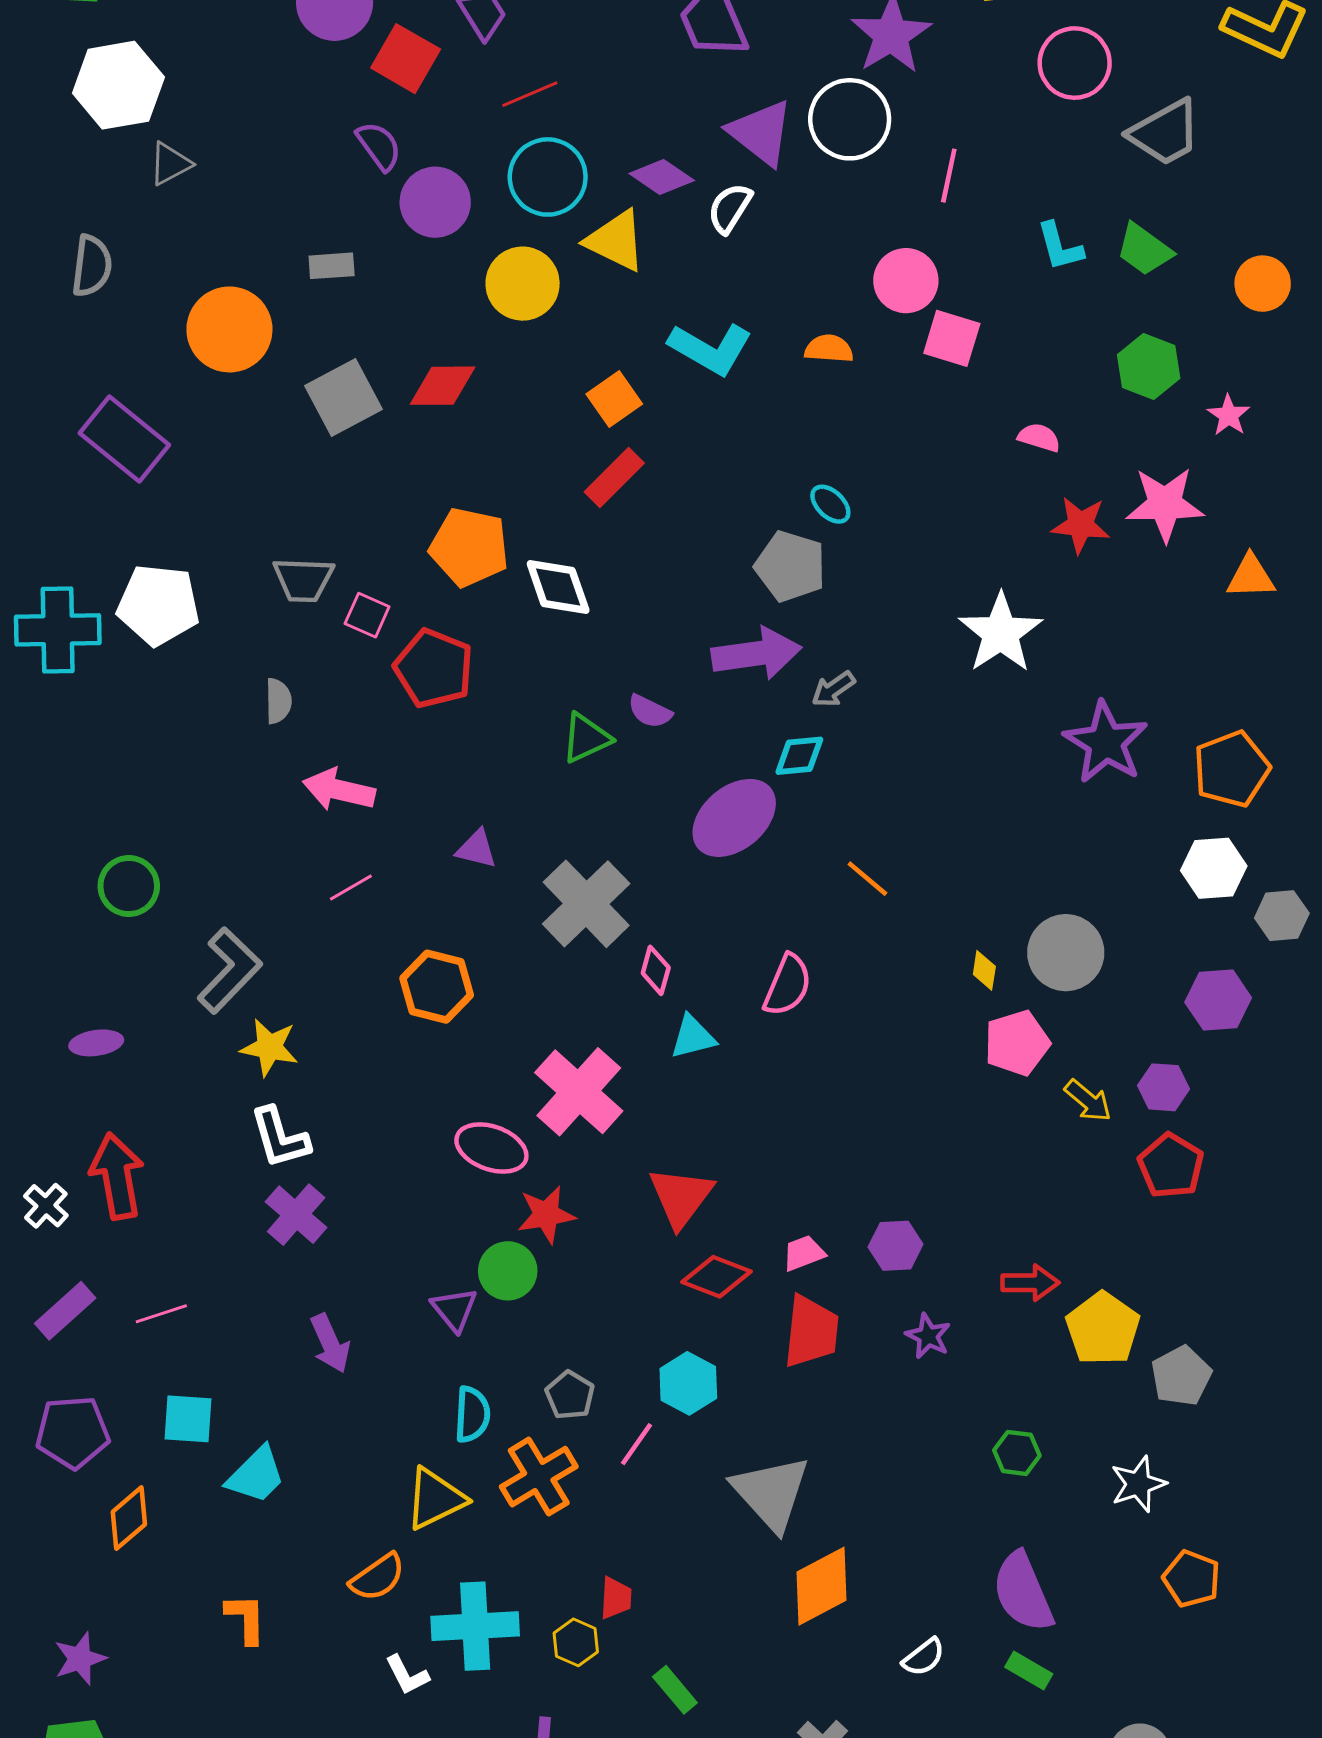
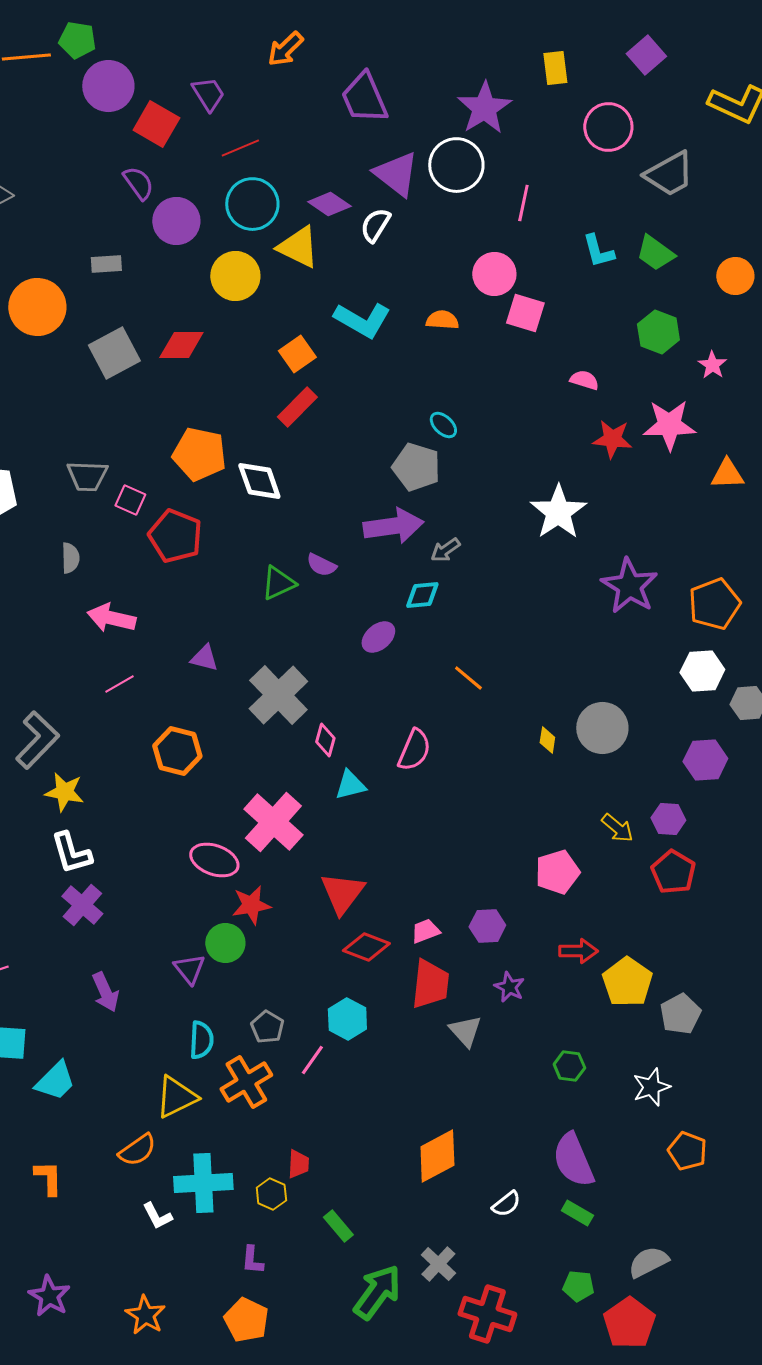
purple ellipse: (734, 818) -> (378, 637), size x0.6
pink pentagon: (1017, 1043) -> (557, 872), moved
gray triangle: (771, 1493) -> (465, 1031), moved, size x0.6

